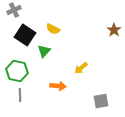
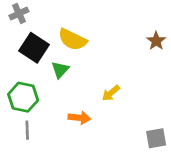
yellow semicircle: (53, 29) -> (72, 40), size x1.5
gray square: (101, 101) -> (156, 138), moved

